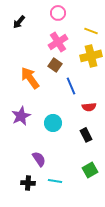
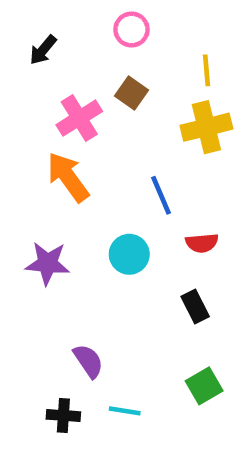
yellow line: (91, 31) -> (206, 70), turned 64
pink cross: (58, 42) -> (79, 118), moved
brown square: (55, 65) -> (131, 93), moved
purple star: (21, 116) -> (47, 263), turned 30
cyan circle: (53, 123) -> (129, 254), moved

